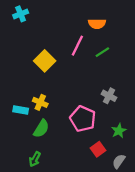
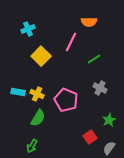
cyan cross: (21, 14) -> (28, 29), moved
green line: (102, 52) -> (94, 59), moved
cyan rectangle: (21, 110) -> (18, 92), moved
pink pentagon: (83, 119) -> (66, 100), moved

